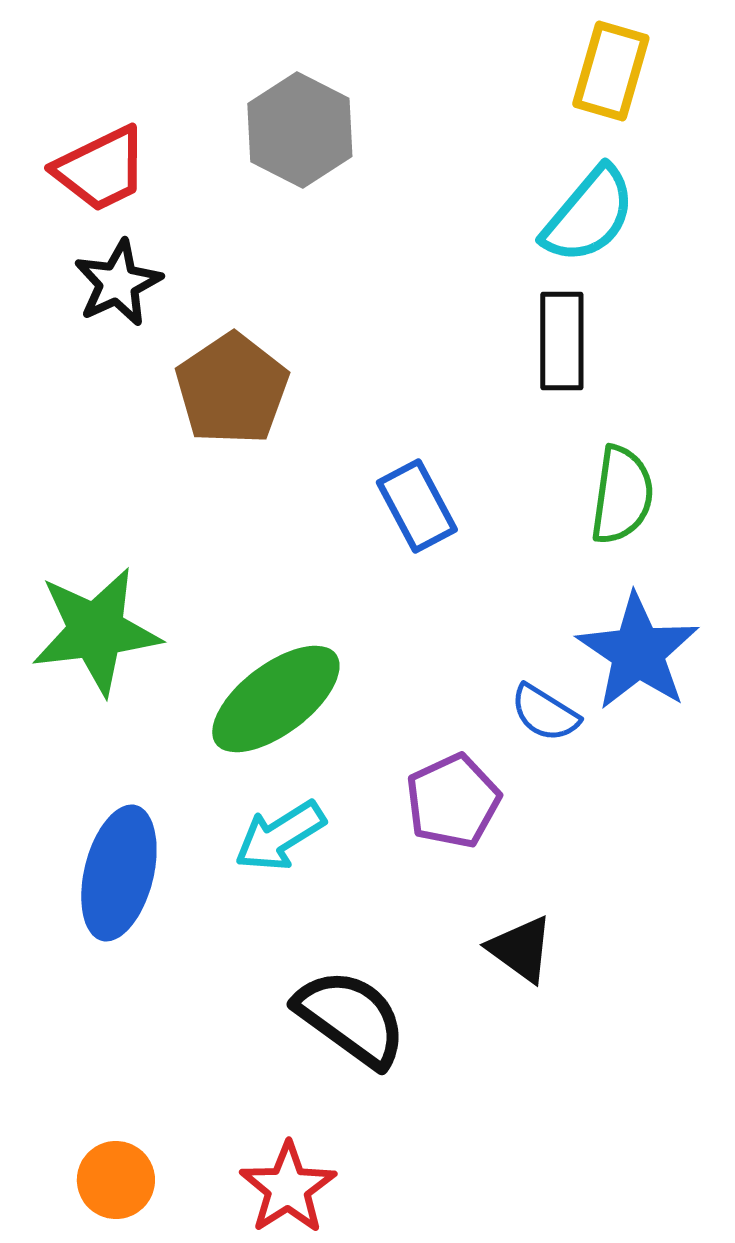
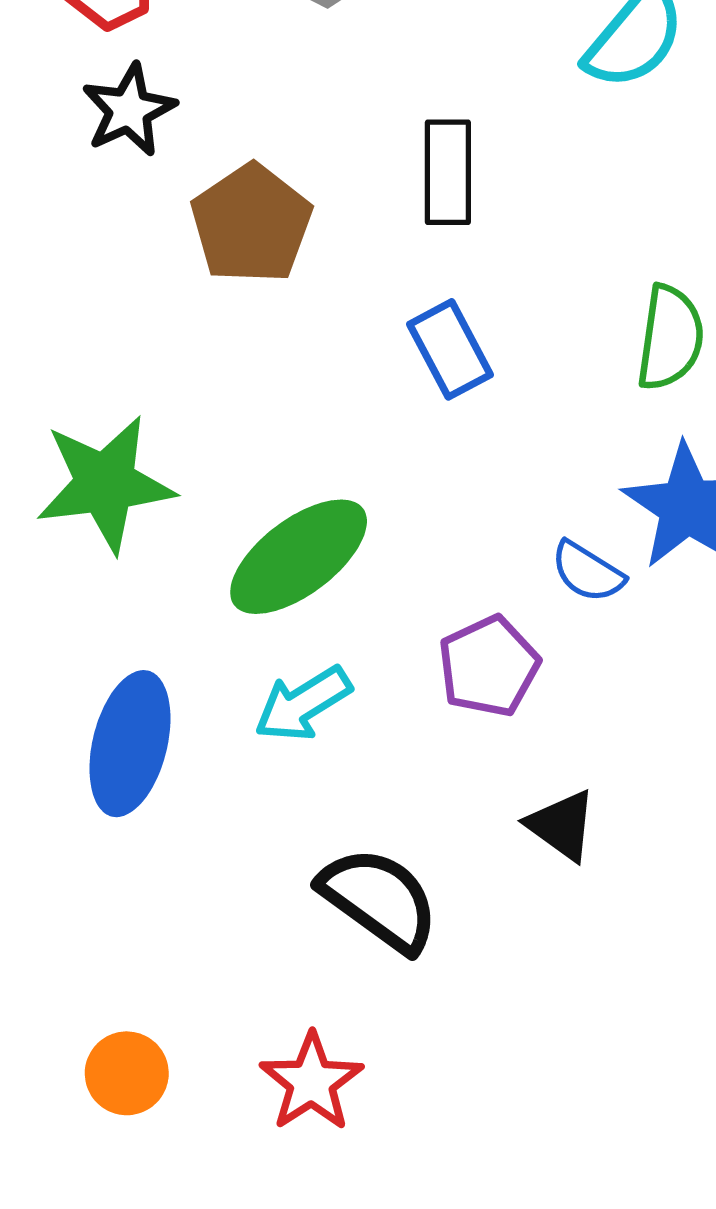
black rectangle: (562, 341) -> (448, 172), moved

